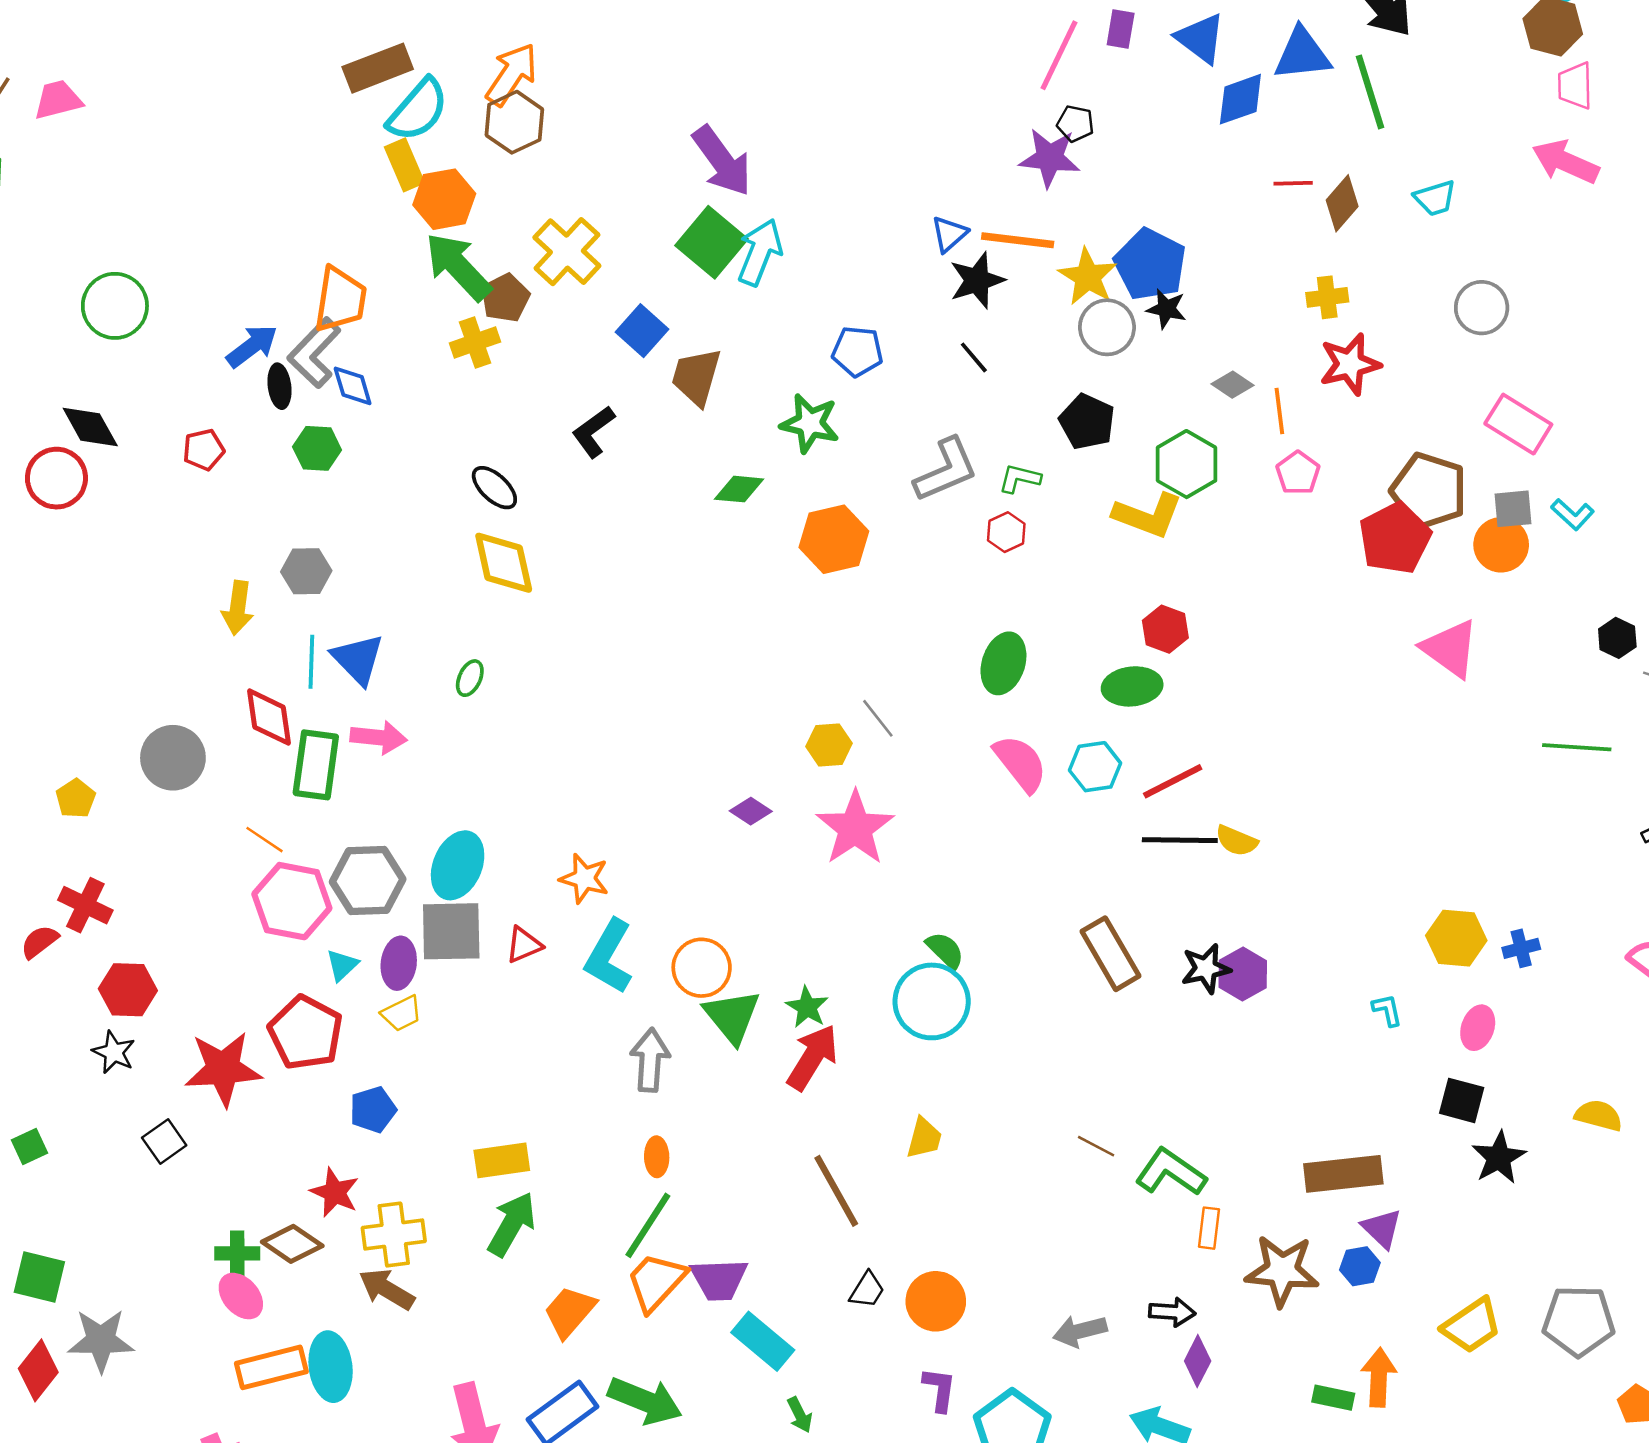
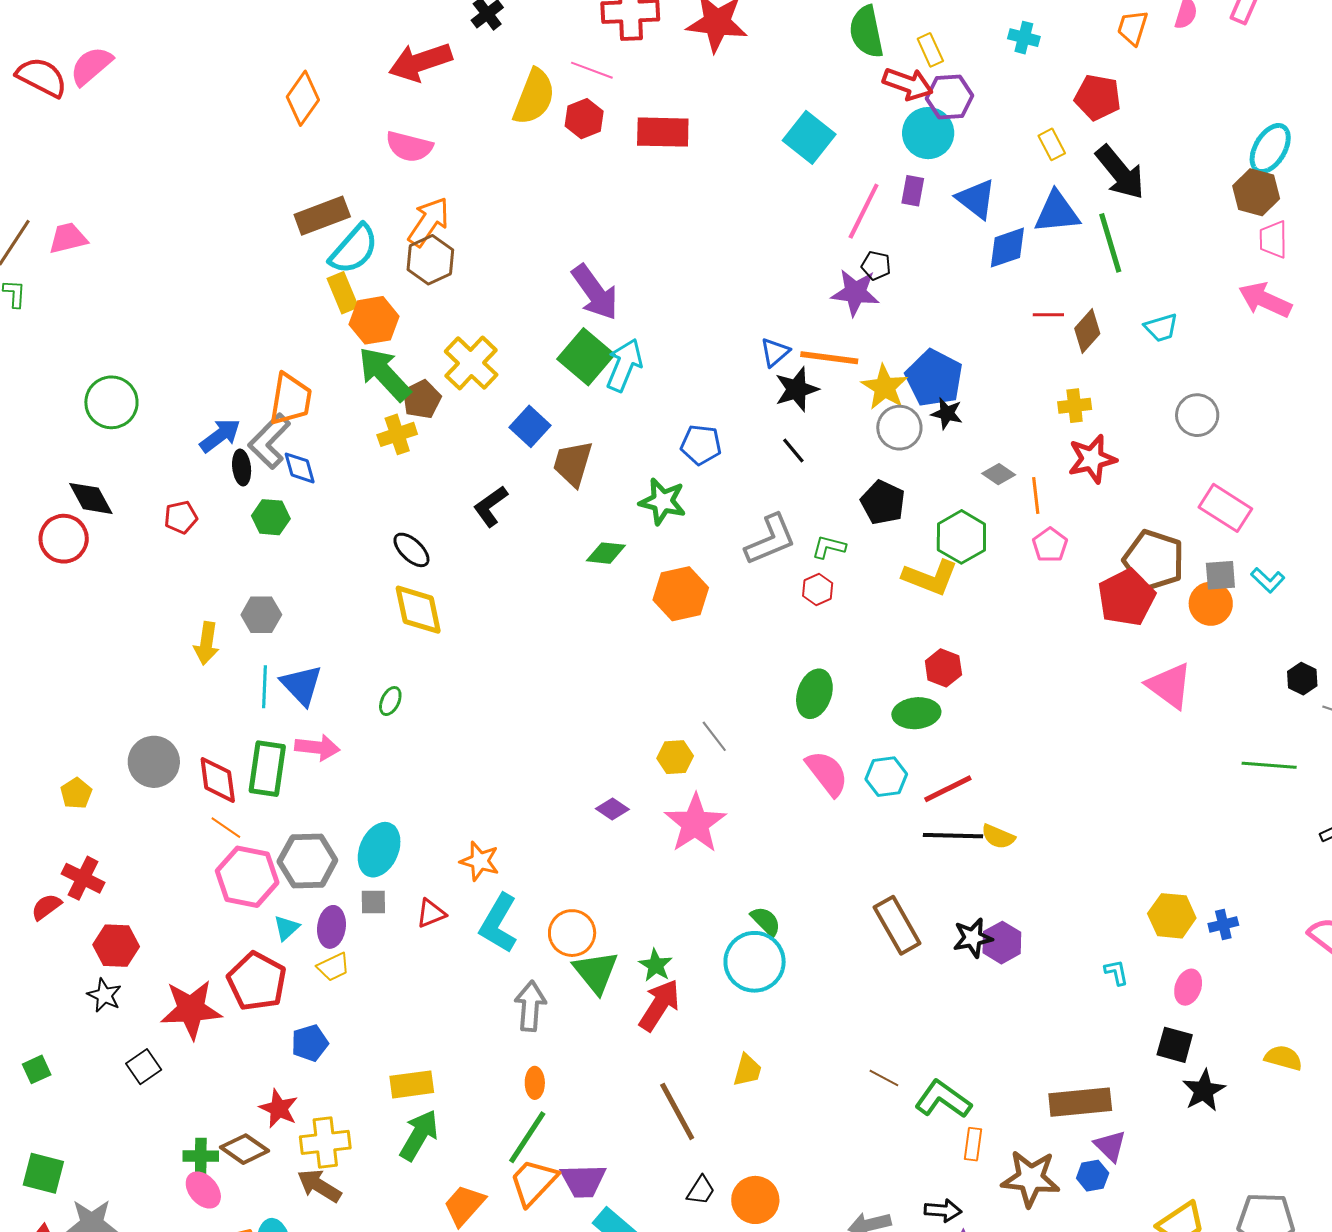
red diamond: (269, 717) -> (218, 780), moved
gray square: (451, 931) -> (373, 902), size x0.5

